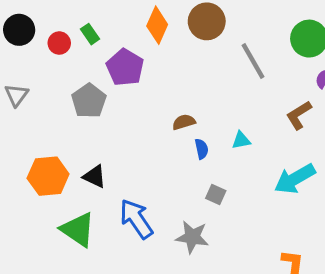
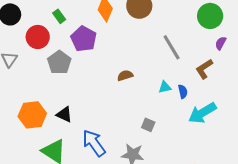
red circle: (59, 43) -> (38, 37), moved, size x1.5
gray line: (253, 61) -> (172, 47), moved
blue semicircle: (202, 149) -> (183, 92), moved

